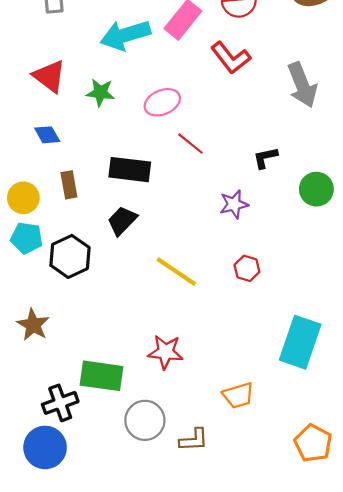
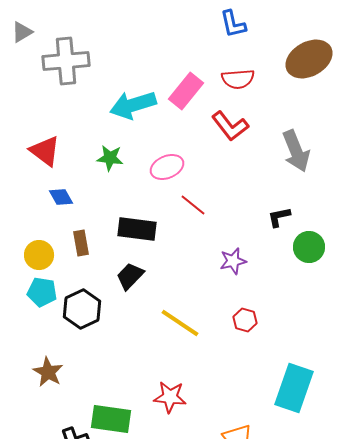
red triangle: (49, 76) -> (45, 151), moved
black L-shape: (265, 158) -> (279, 217), moved

